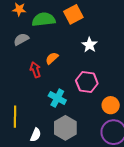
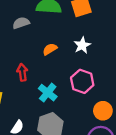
white star: (89, 45) -> (82, 45), moved
red arrow: (35, 70) -> (22, 72), moved

